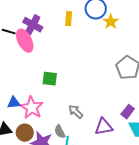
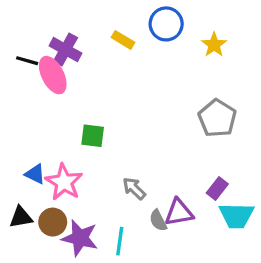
yellow rectangle: (69, 19) -> (123, 40), turned -64
yellow star: (111, 22) -> (214, 45), moved
blue triangle: (14, 103) -> (35, 174), turned 32
gray semicircle: (60, 132) -> (158, 220), moved

